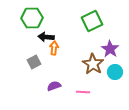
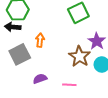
black arrow: (46, 37) -> (13, 27), moved
gray square: (34, 62) -> (20, 54), size x1.5

